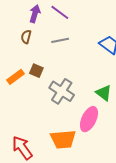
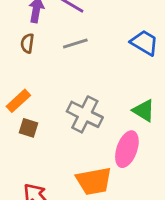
brown square: (36, 71) -> (28, 128), moved

